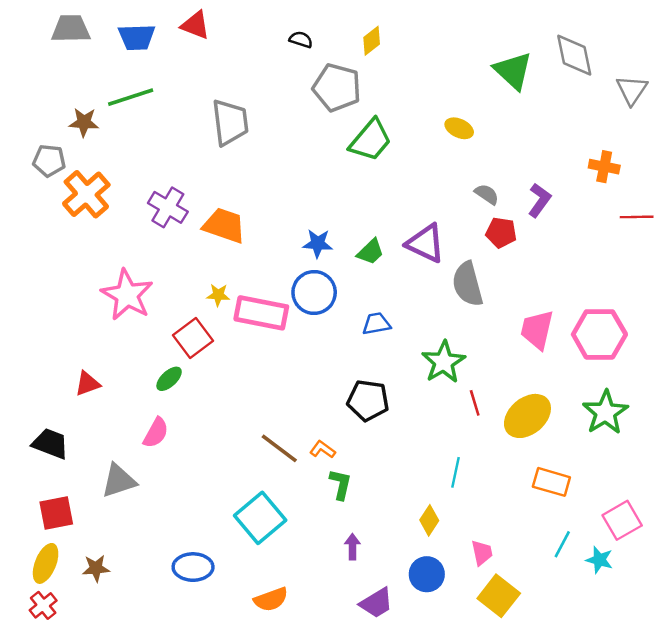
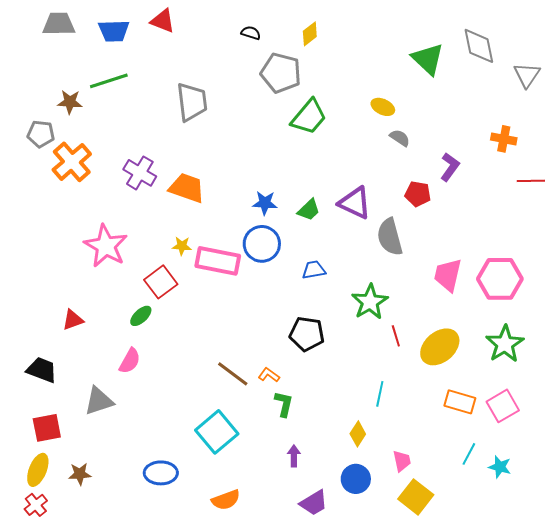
gray semicircle: (487, 194) -> (400, 138), moved
pink square: (622, 520) -> (503, 406), moved

